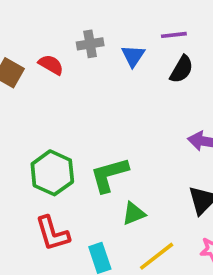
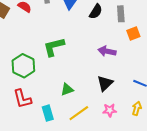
green L-shape: (109, 175) -> (54, 47), moved

